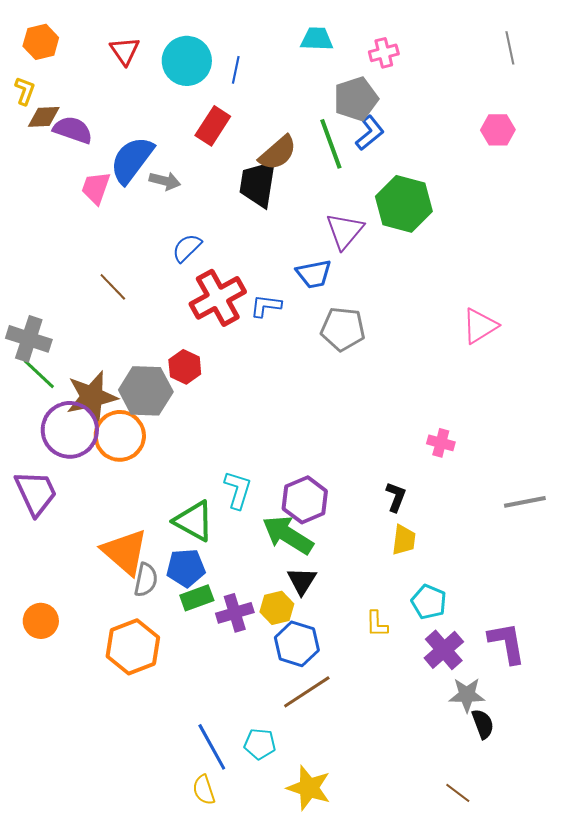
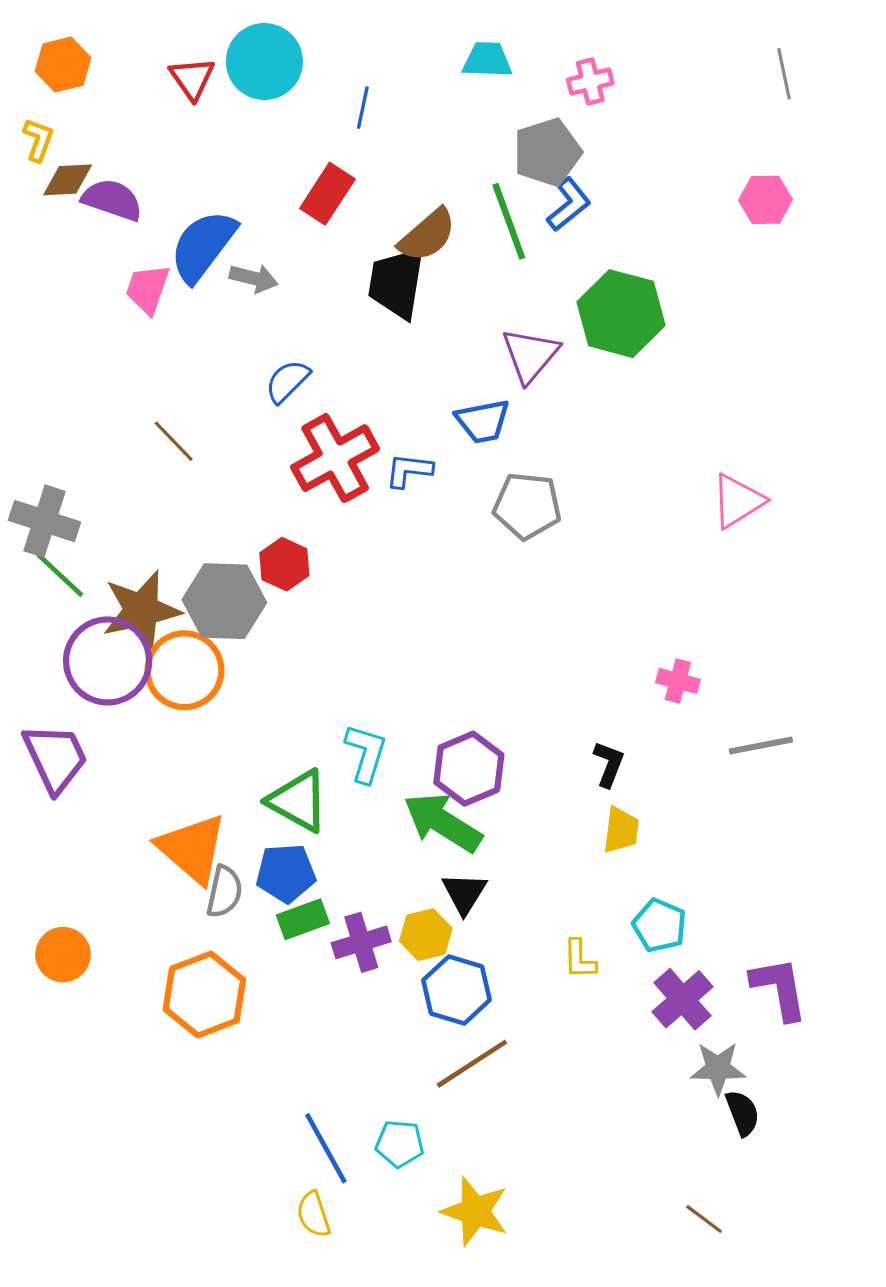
cyan circle: (187, 61) -> (264, 61), moved
gray line: (525, 502) -> (761, 746), moved

